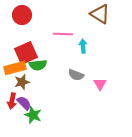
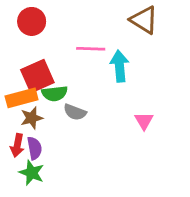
cyan arrow: (83, 46) -> (119, 66), size x1.5
gray semicircle: (76, 75) -> (75, 112), moved
purple semicircle: (24, 103) -> (34, 148), turned 35
green star: (33, 115) -> (32, 173), moved

